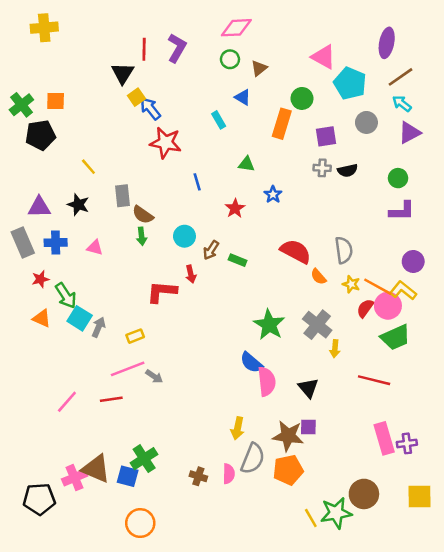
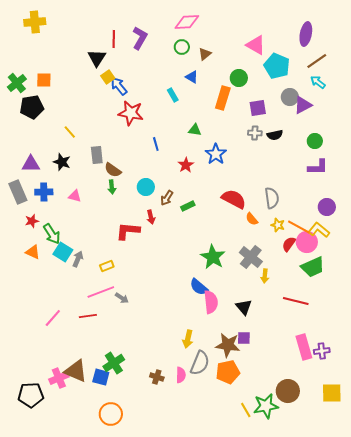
purple triangle: (409, 133) -> (303, 105), moved
blue star: (273, 194) -> (216, 154), size x1.5
green rectangle: (238, 260) -> (188, 206), turned -48

